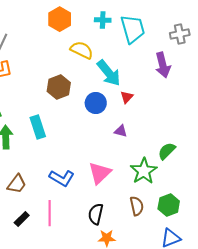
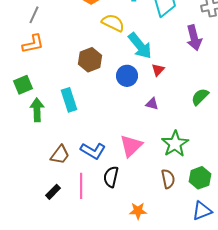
green semicircle: (167, 151) -> (200, 97), moved
brown trapezoid: (17, 184) -> (60, 155), moved
black semicircle: (96, 214) -> (111, 177), moved

